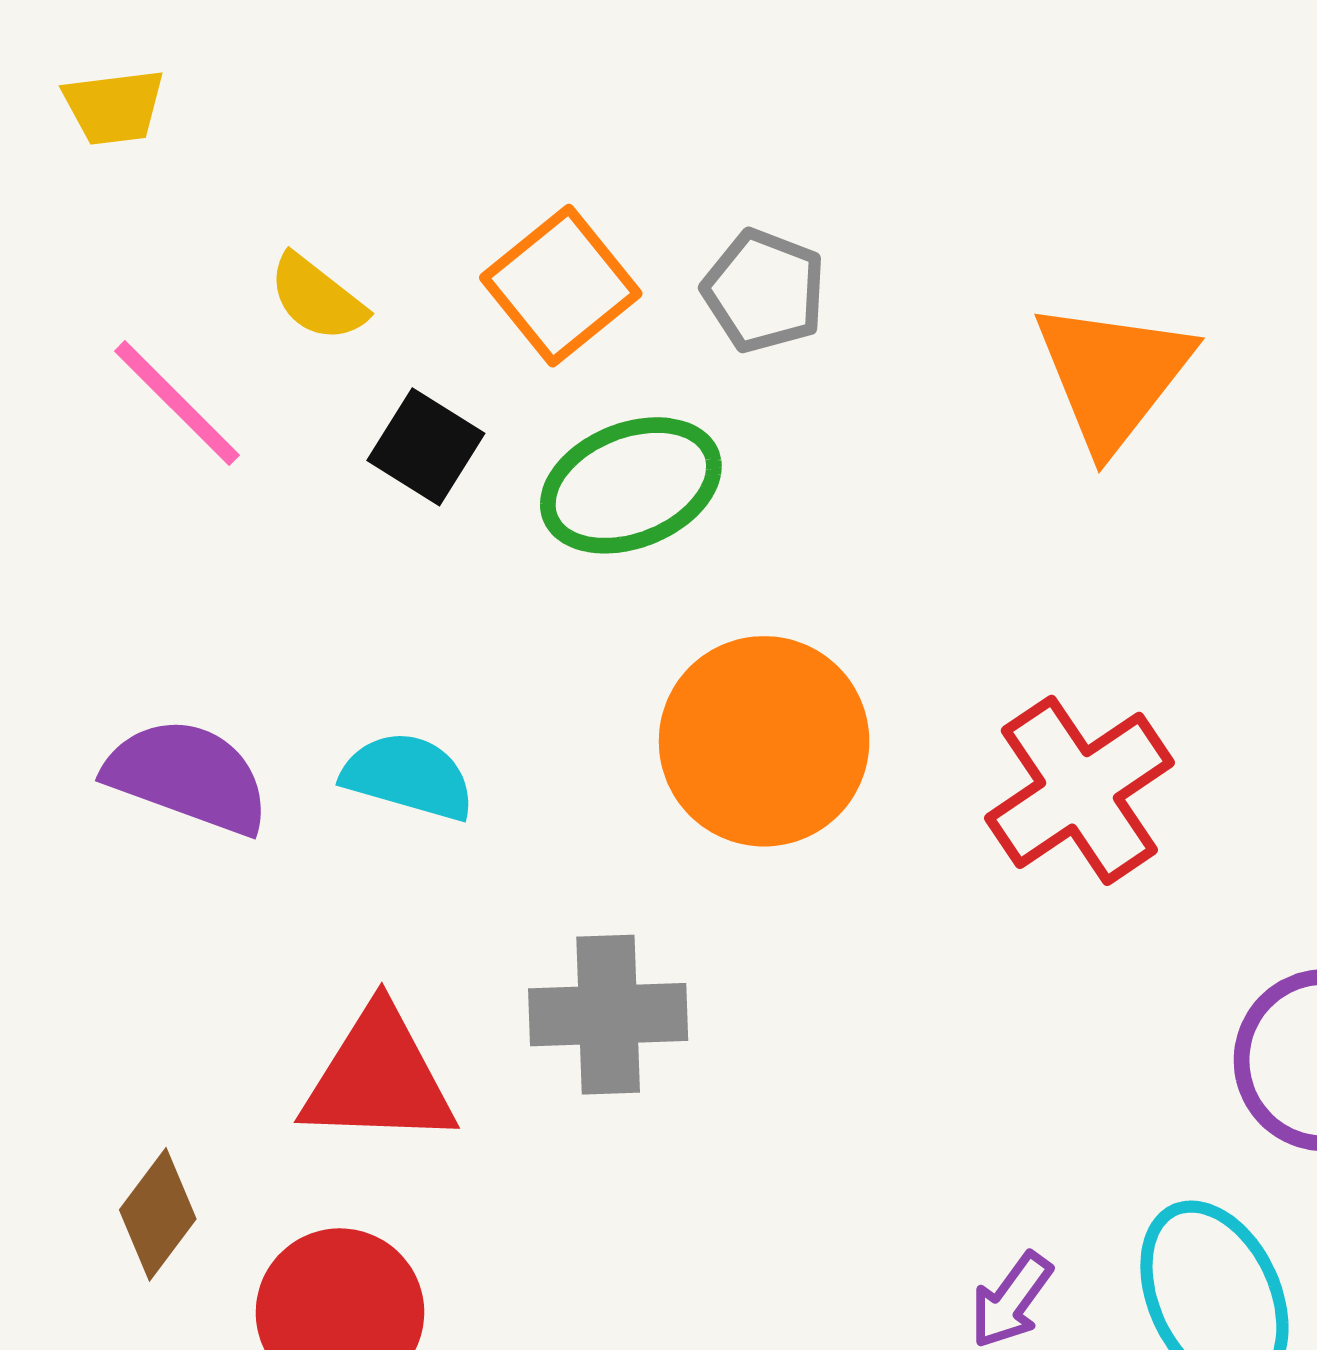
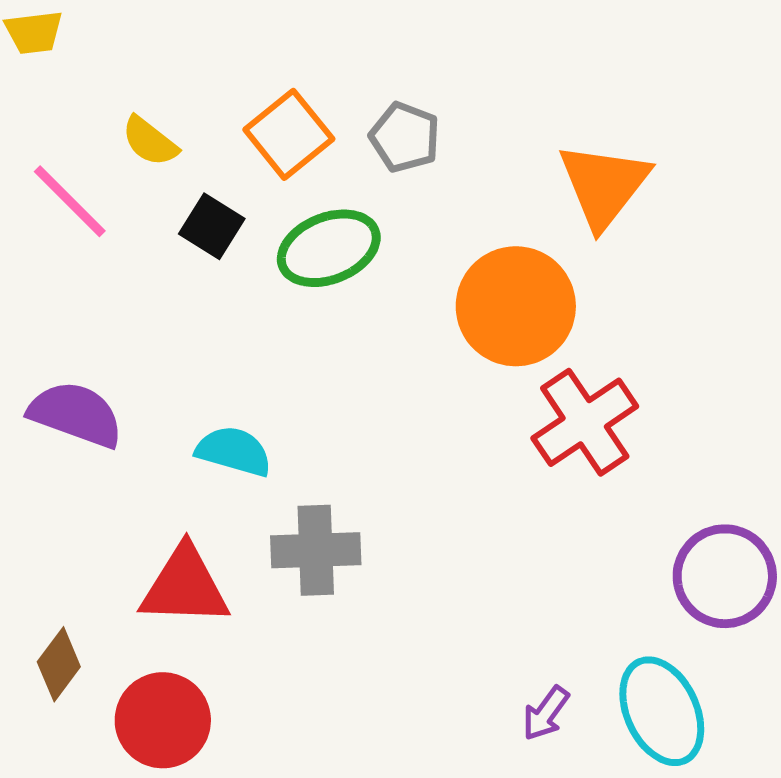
orange circle: (764, 741) -> (516, 306), moved
cyan semicircle: (408, 776) -> (234, 451), moved

